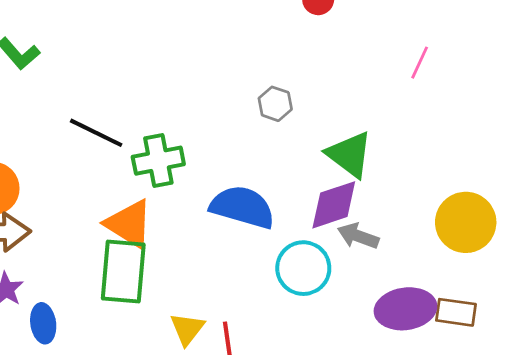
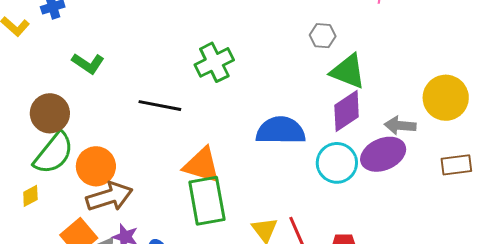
gray hexagon: (275, 104) -> (323, 36), moved
green cross: (158, 161) -> (214, 62), moved
gray arrow: (358, 236) -> (400, 125), moved
purple ellipse: (405, 309) -> (383, 154), moved

